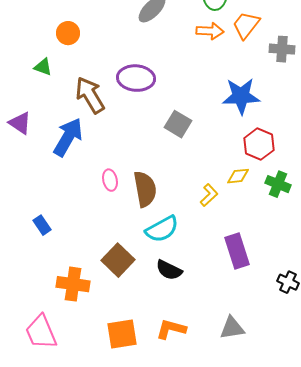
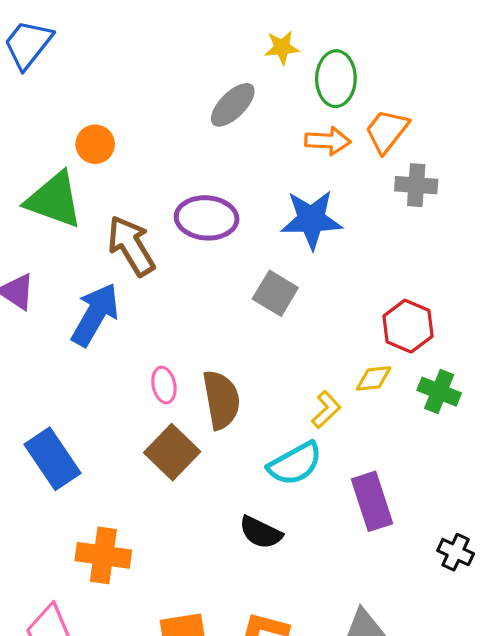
gray cross: (282, 49) -> (416, 185), moved
green triangle: (43, 67) -> (54, 200), size x2.0
blue star: (241, 96) -> (311, 220), moved
blue rectangle: (42, 225) -> (53, 459), size x1.8
cyan semicircle: (162, 229) -> (295, 464), moved
brown square: (118, 260) -> (172, 452), moved

